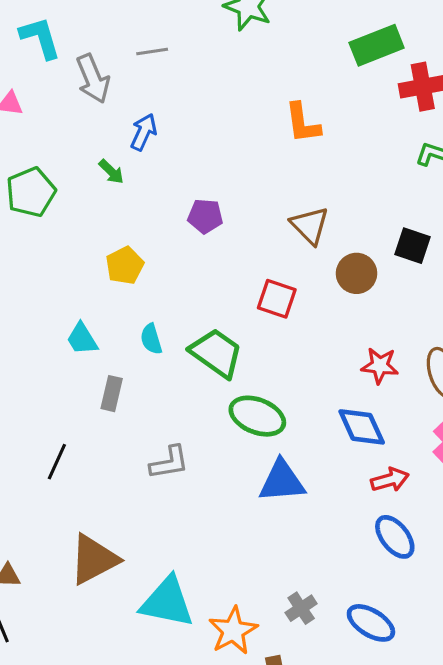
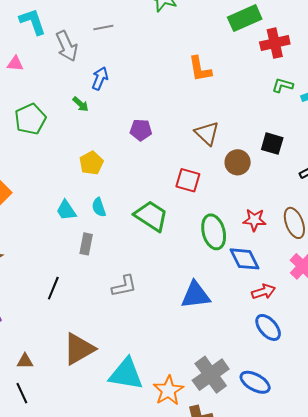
cyan semicircle: (151, 339) -> (99, 207), moved
green ellipse: (257, 416) -> (214, 232), moved, turned 56
gray cross: (301, 608) -> (211, 375), size x1.8

